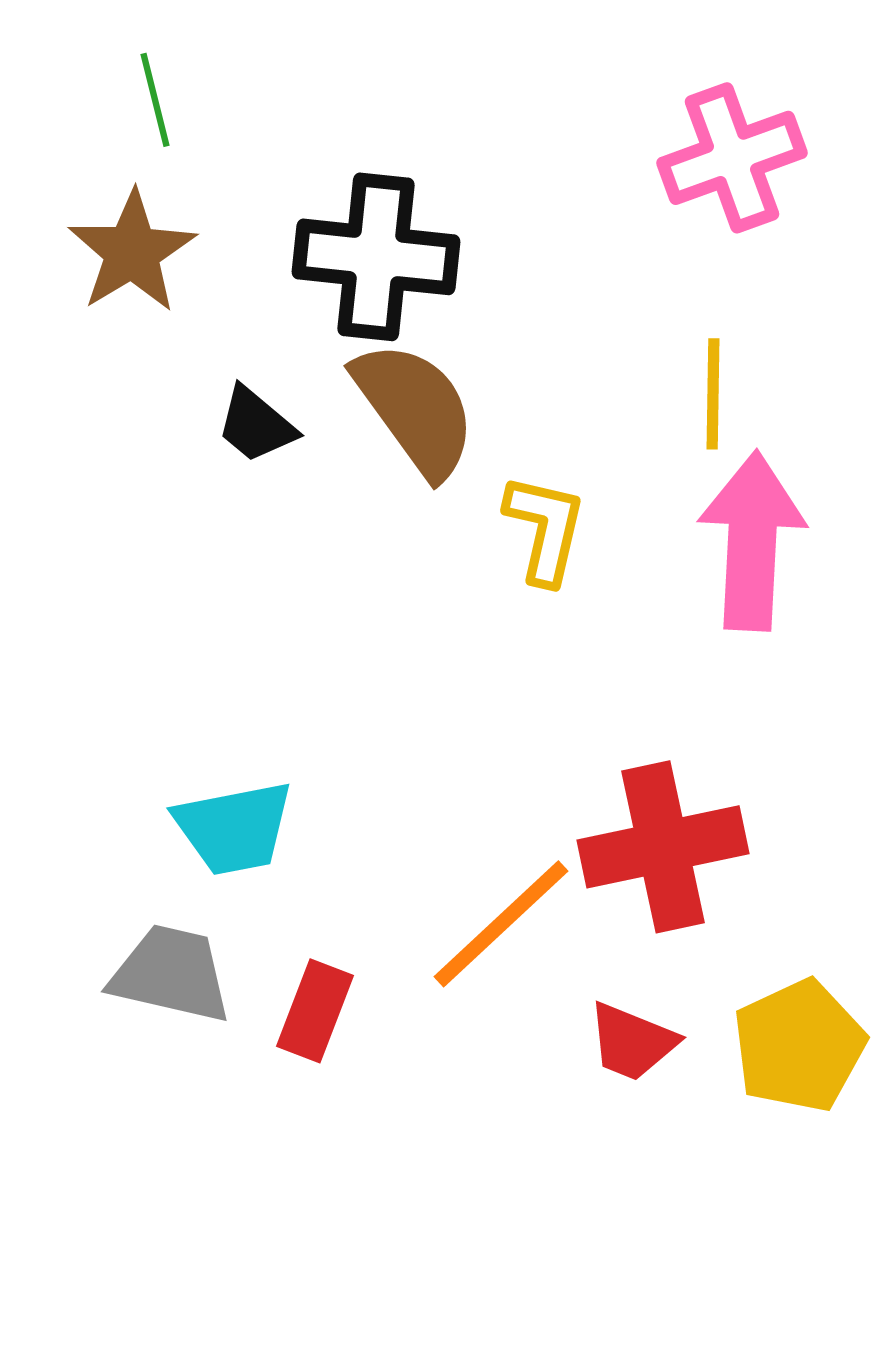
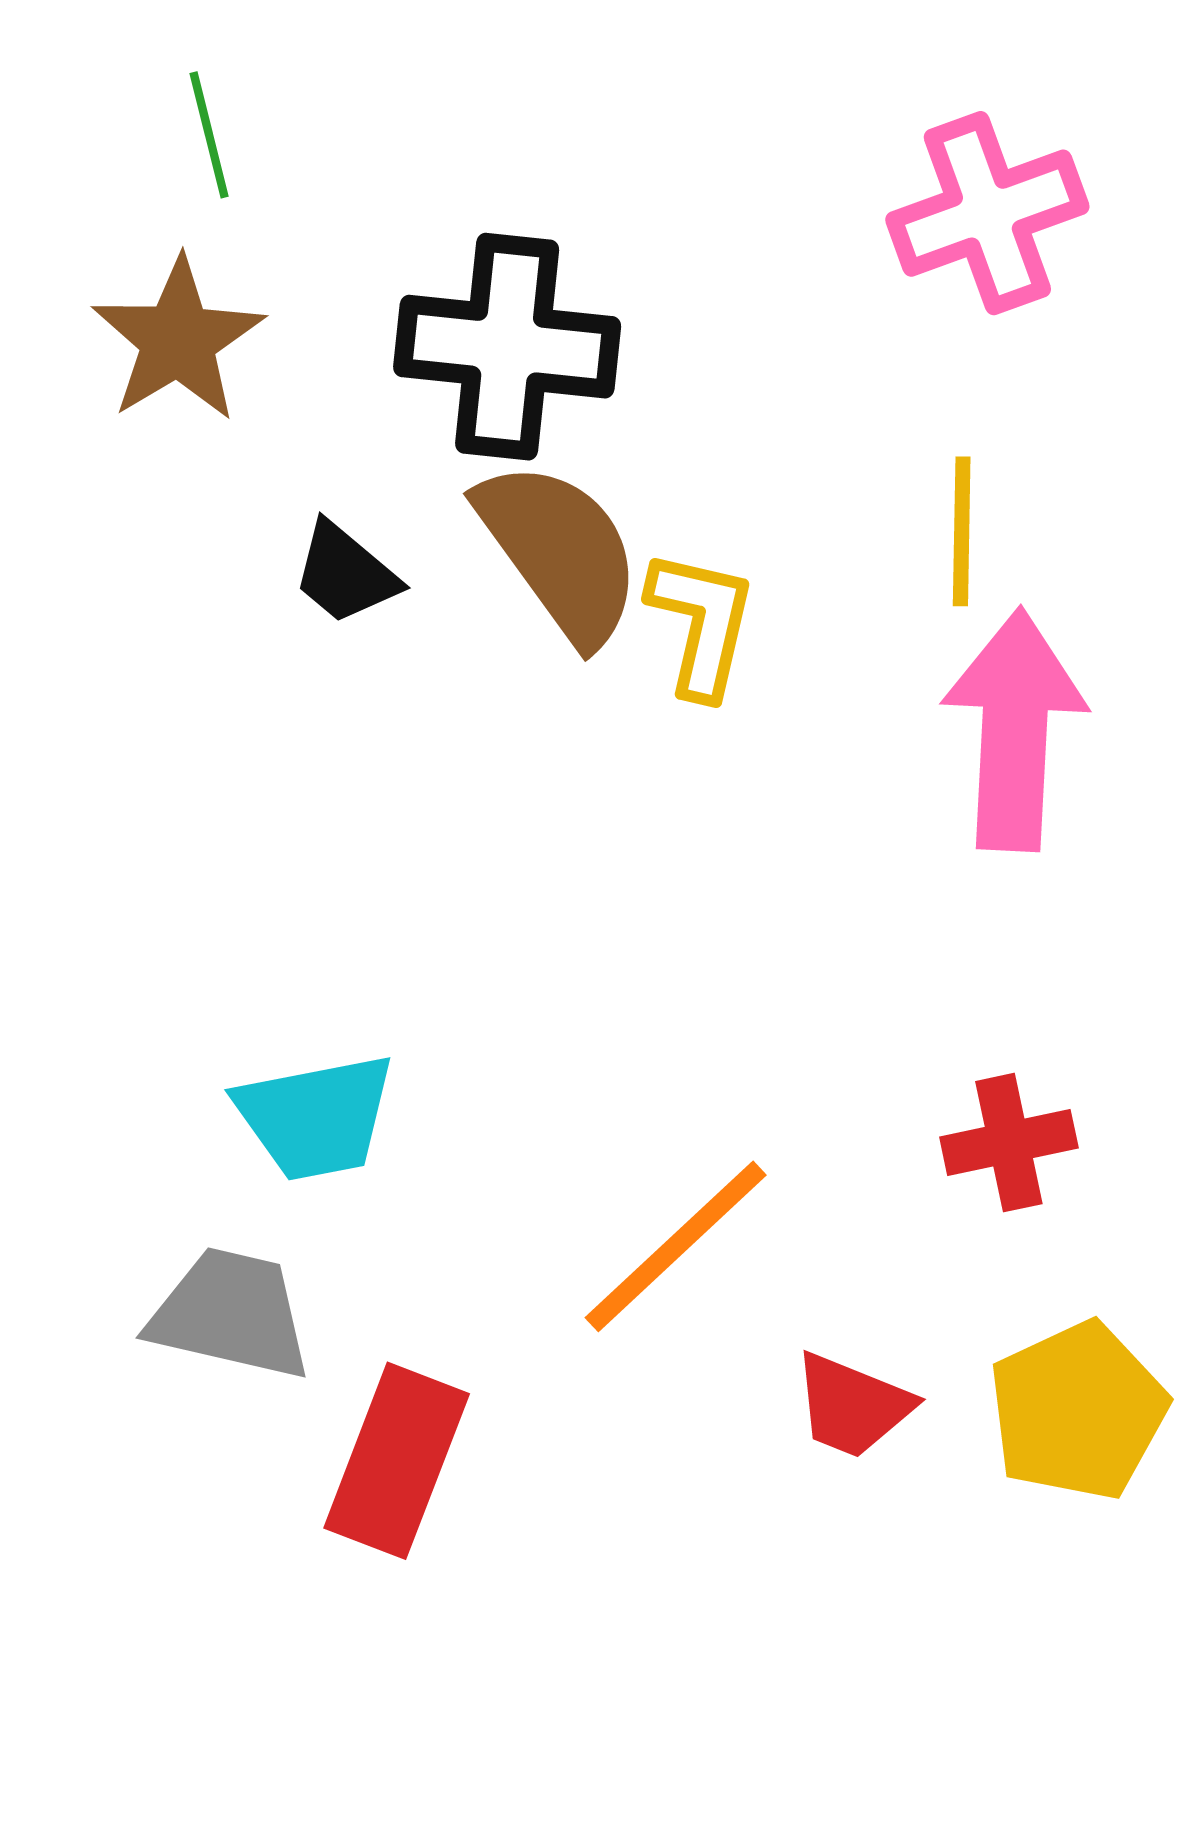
yellow L-shape: (545, 529) -> (701, 623), moved
red cross: (663, 847) -> (1009, 1143), moved, size x0.6
red rectangle: (315, 1011) -> (397, 1461), moved, size x1.4

